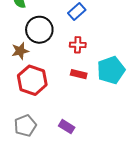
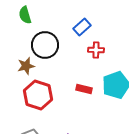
red cross: (78, 45) -> (96, 50), moved

